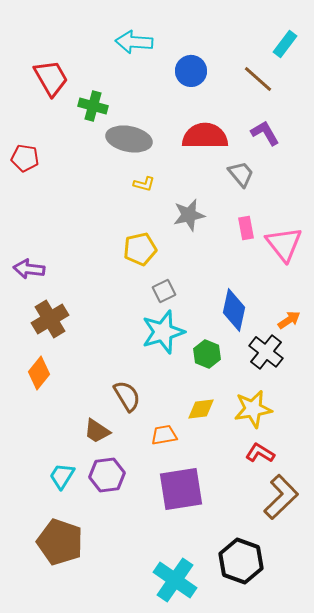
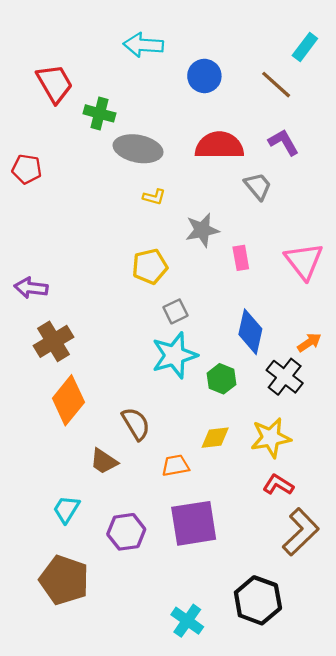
pink rectangle: (246, 228) -> (241, 258), moved
orange diamond: (39, 373) -> (68, 400), moved, size x1.4
purple hexagon: (107, 475) -> (126, 532), moved
cyan cross: (175, 580) -> (187, 621), size x0.7

